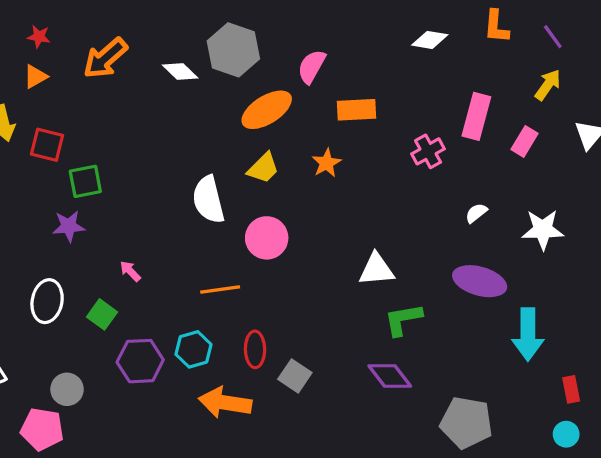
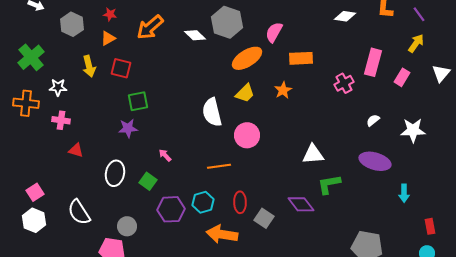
red square: (47, 145) -> (121, 68), moved
cyan arrow: (528, 334) -> (404, 193), size x0.6
purple diamond: (390, 376) -> (301, 204), moved

